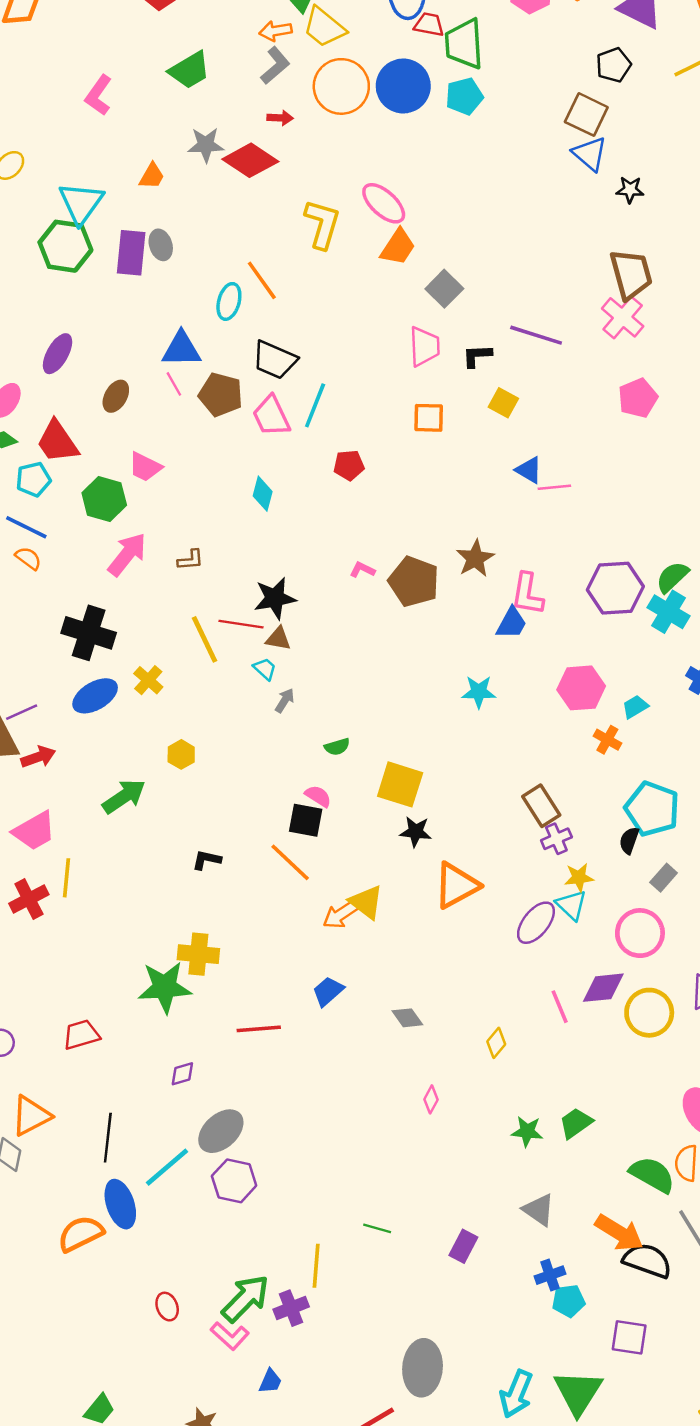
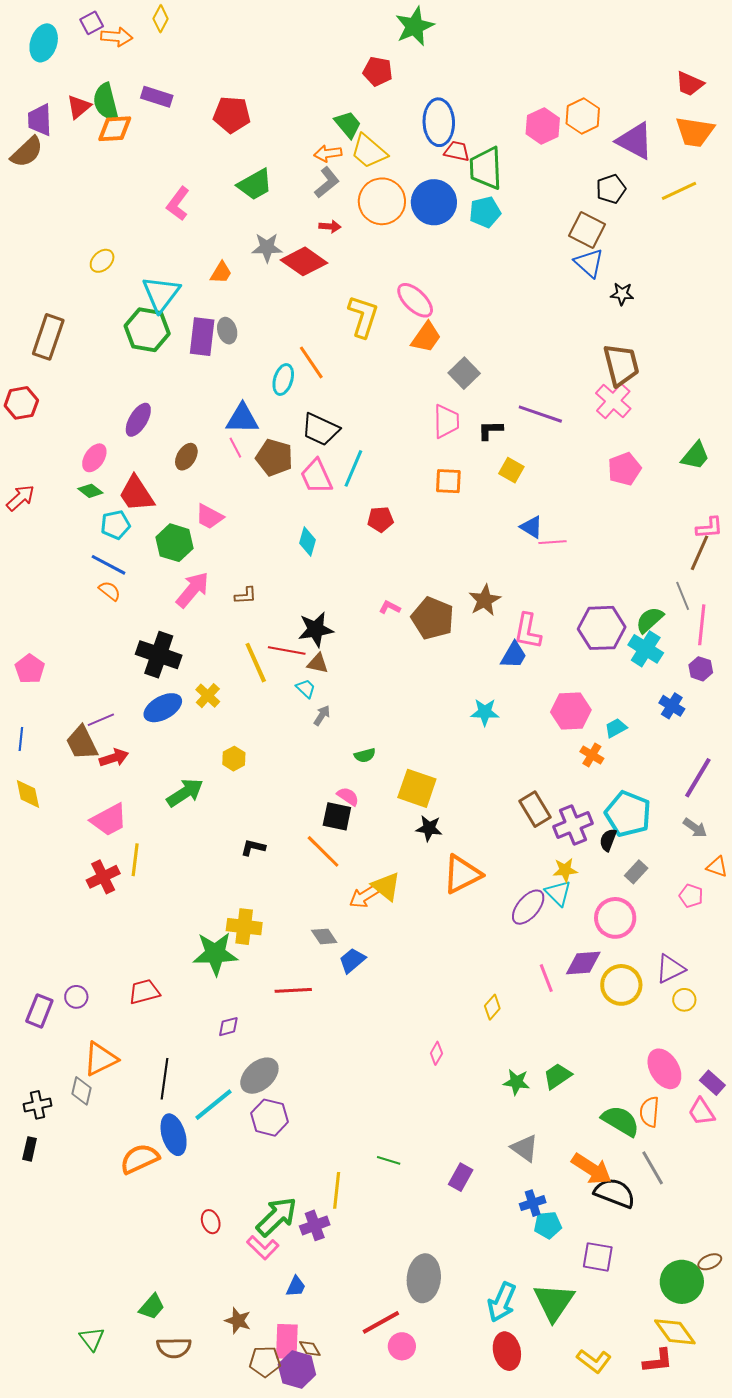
purple cross: (556, 839) -> (573, 825), moved, size x1.5
gray diamond: (407, 1018) -> (324, 936), moved

